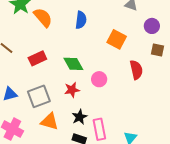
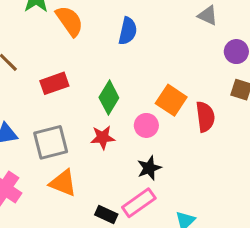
orange square: (117, 39) -> (171, 100), moved
green diamond: (73, 64) -> (109, 98), turned 55
black star: (80, 117) -> (149, 168), moved
pink rectangle: (99, 129) -> (139, 203), turned 60

